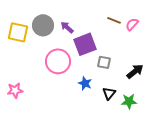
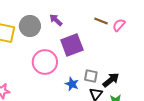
purple arrow: (67, 27) -> (56, 20), moved
gray square: (104, 62) -> (91, 76), moved
black arrow: (135, 71) -> (111, 80), moved

